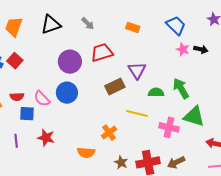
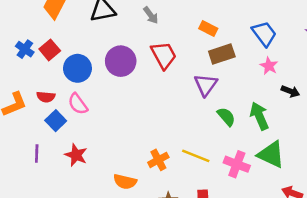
black arrow: (201, 49) -> (290, 91), moved
red trapezoid: (102, 53) -> (164, 55), turned 70
brown rectangle: (115, 87) -> (222, 54), moved
green semicircle: (156, 92) -> (226, 117), turned 42
blue circle: (67, 93) -> (77, 68), moved
yellow line: (137, 113) -> (196, 156), moved
blue square: (27, 114) -> (56, 121), turned 35

